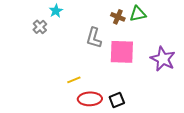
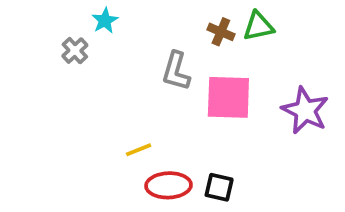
black square: (117, 100) -> (219, 187), turned 35

